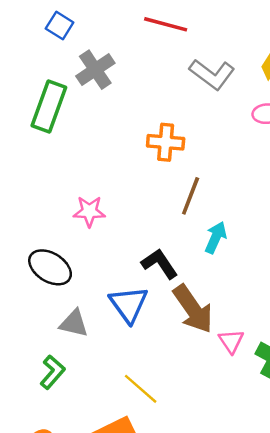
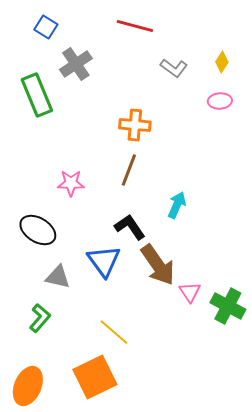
gray L-shape: (212, 74) -> (174, 68), size x0.7
green rectangle: (49, 107) -> (37, 95), turned -42
brown line: (191, 196) -> (129, 170), moved

